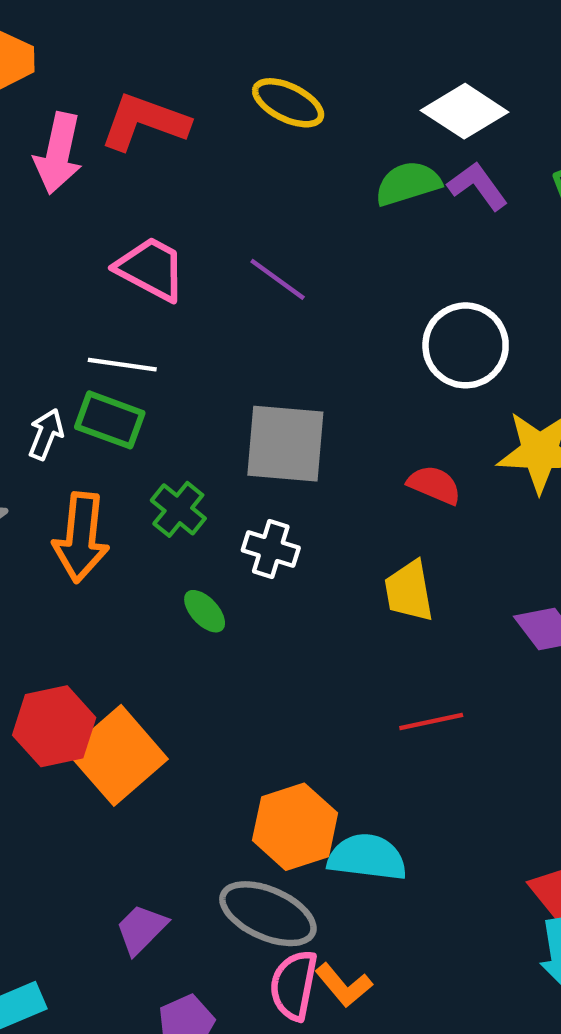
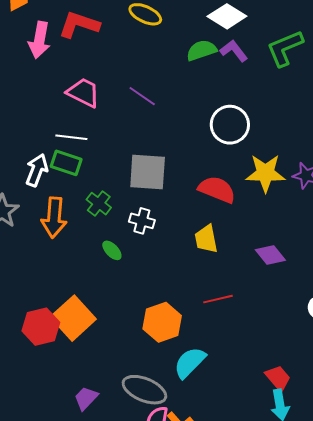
white arrow: (46, 434) -> (37, 170), size x1.4
red semicircle: (434, 485) -> (217, 189), size x1.5
red hexagon: (54, 726) -> (41, 327), moved
orange hexagon: (295, 827) -> (162, 322), moved
cyan semicircle: (367, 857) -> (190, 363), turned -51

